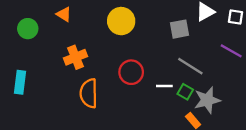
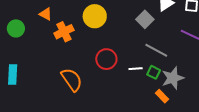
gray square: (179, 29) -> (145, 19), turned -30
orange cross: (76, 57) -> (64, 32), moved
orange semicircle: (89, 93) -> (72, 80), turned 150

